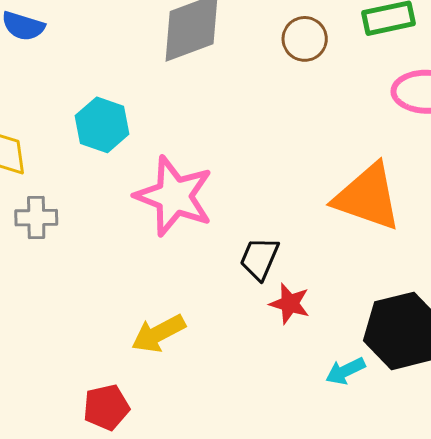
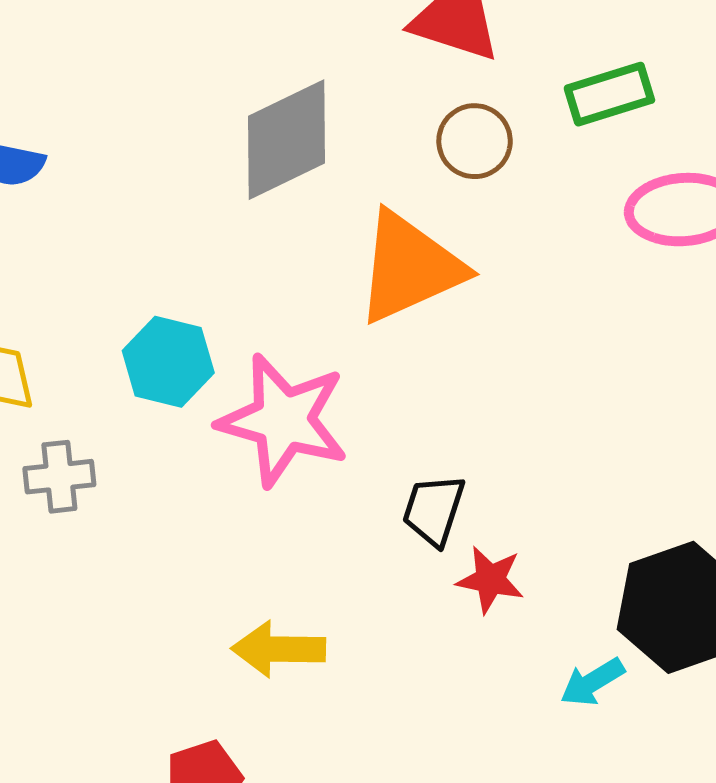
cyan hexagon: (102, 125) -> (168, 362), moved
orange triangle: (368, 197) -> (409, 267), moved, turned -38
yellow arrow: (158, 334) -> (278, 649), turned 34

